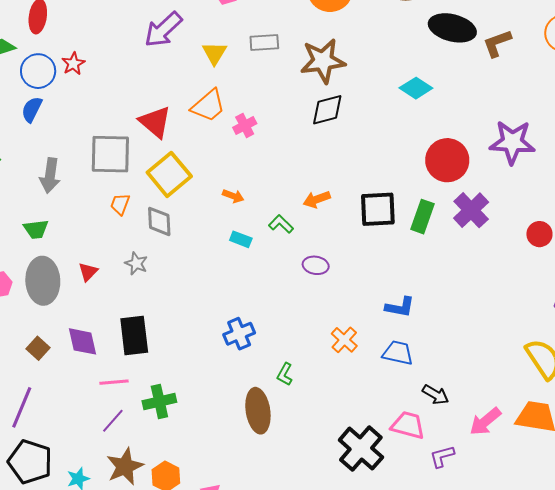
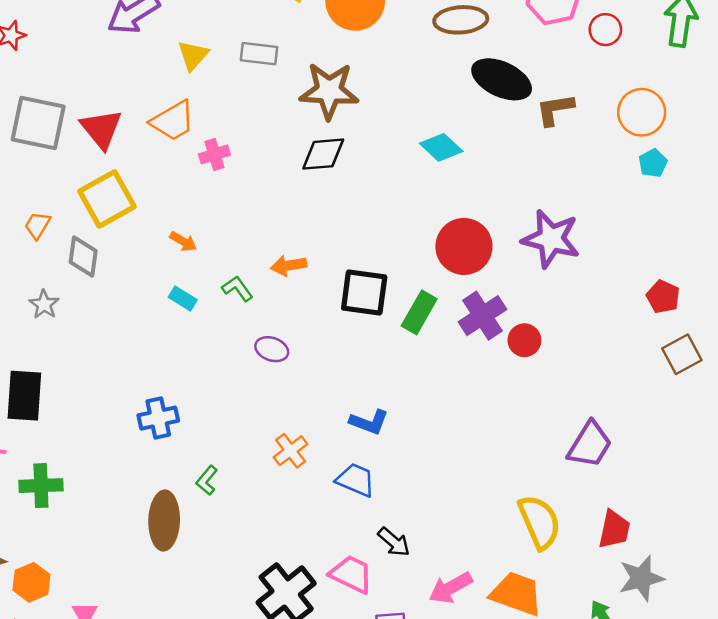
gray square: (110, 154) -> (38, 123), moved
red circle: (539, 234) -> (524, 340), moved

